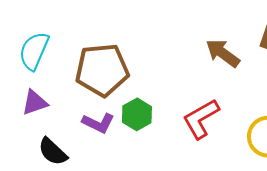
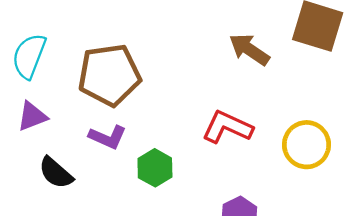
green hexagon: (137, 114) -> (155, 168), moved
red L-shape: (201, 119) -> (227, 127), turned 57

